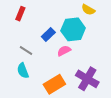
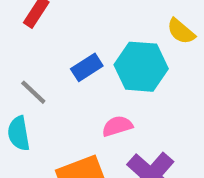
pink semicircle: (64, 51) -> (117, 126), moved

